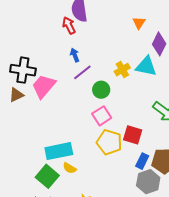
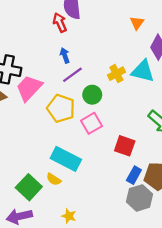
yellow pentagon: (109, 142) -> (61, 108), moved
cyan rectangle: (59, 151) -> (66, 159), moved, turned 36

